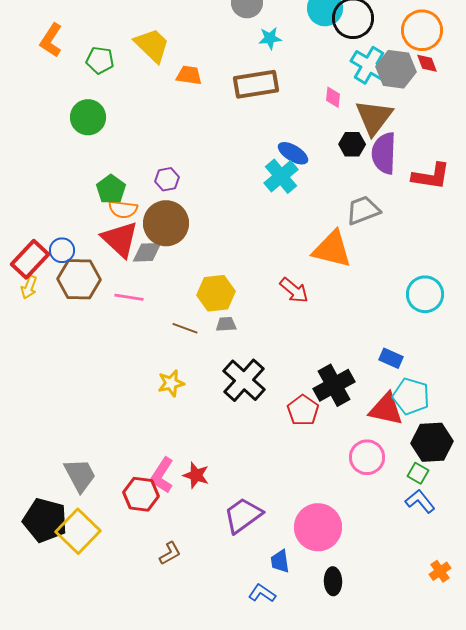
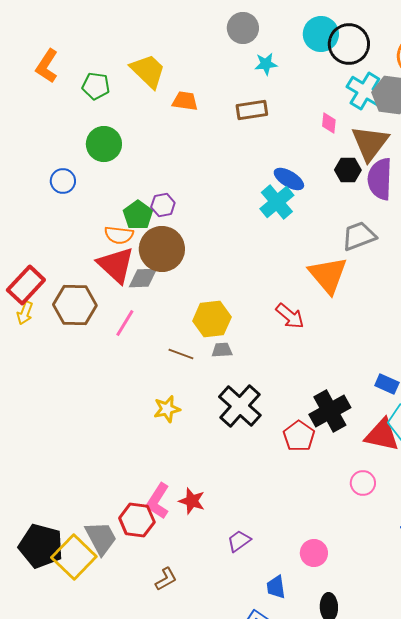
brown rectangle: (256, 84) -> (252, 110), size x0.7
green circle: (88, 117) -> (104, 144), moved
green pentagon: (111, 189) -> (138, 215), moved
orange triangle: (332, 249) -> (328, 275), turned 36
blue circle: (62, 250) -> (63, 181), moved
pink line: (129, 297) -> (125, 323), turned -68
pink circle: (367, 457) -> (363, 483), size x0.7
gray trapezoid: (80, 475) -> (101, 538), moved
purple trapezoid: (243, 515) -> (239, 541), size x0.6
pink circle: (318, 527) -> (314, 553), size x0.6

